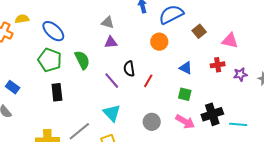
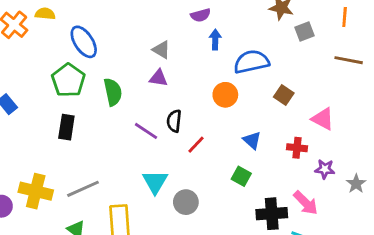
brown square: (199, 31) -> (284, 95), turned -32
purple line: (112, 81) -> (146, 131), turned -30
cyan triangle: (112, 113) -> (155, 182), moved
pink arrow: (185, 122) -> (306, 203), moved

